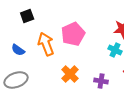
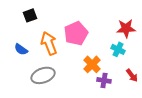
orange cross: (70, 74) -> (92, 64), moved
gray ellipse: (16, 80) -> (43, 75), moved

